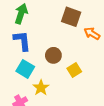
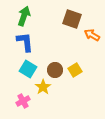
brown circle: (53, 55) -> (55, 70), moved

